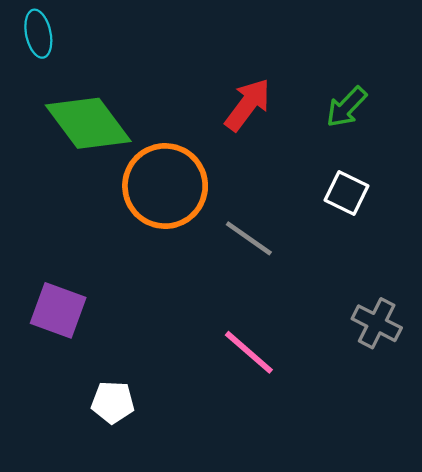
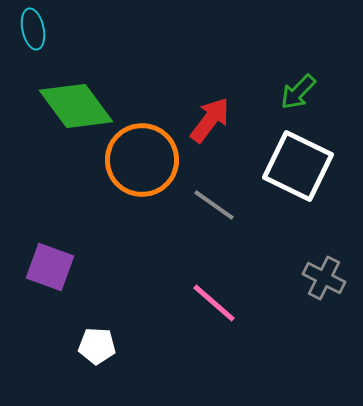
red arrow: (248, 105) -> (210, 120), moved
white square: (346, 193) -> (298, 166), size x1.8

